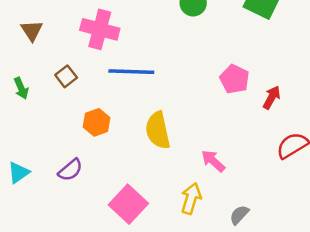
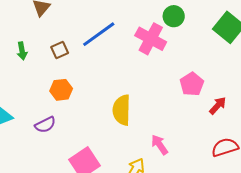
pink cross: (100, 29) -> (151, 39), moved
blue line: (131, 72) -> (99, 34), moved, turned -51
orange hexagon: (97, 122) -> (61, 90), moved

